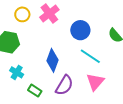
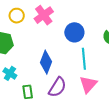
cyan line: (90, 56) -> (84, 59), turned 50
green rectangle: (35, 91) -> (28, 92), turned 48

